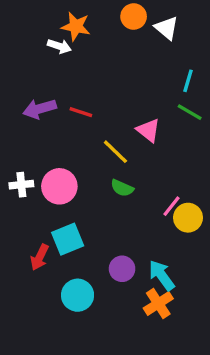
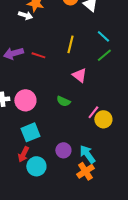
cyan line: (188, 81) -> (103, 36), turned -64
green line: (190, 112) -> (104, 55), turned -70
pink triangle: (148, 130) -> (79, 75), moved
yellow line: (115, 152) -> (70, 44), moved, turned 60
red arrow: (40, 257) -> (23, 154), moved

